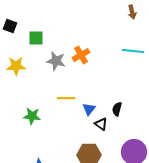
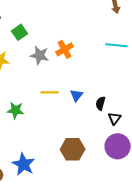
green square: (36, 38) -> (20, 32), turned -35
blue triangle: (89, 109) -> (77, 95), moved
black triangle: (101, 124) -> (115, 118), moved, turned 32

